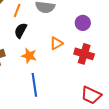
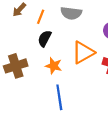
orange triangle: (56, 43) -> (83, 52), size x1.6

